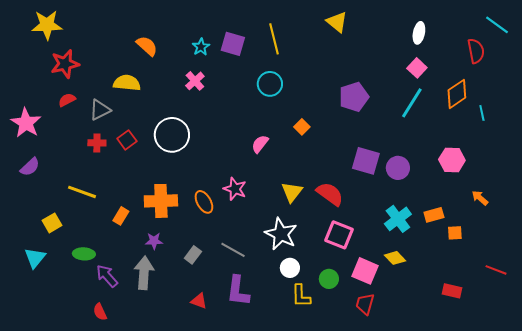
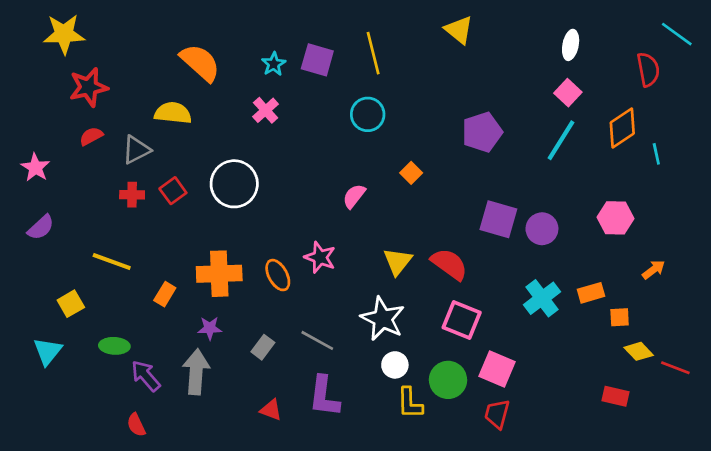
orange semicircle: (147, 46) -> (200, 63), size x1.4
pink star: (26, 123) -> (35, 167), size x0.7
orange arrow: (480, 198) -> (654, 270), turned 102
yellow diamond: (395, 258) -> (639, 351), moved
green circle: (329, 279) -> (448, 380), size x1.4

